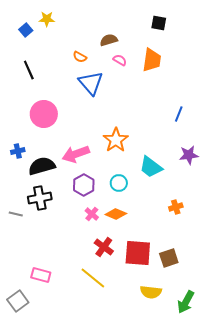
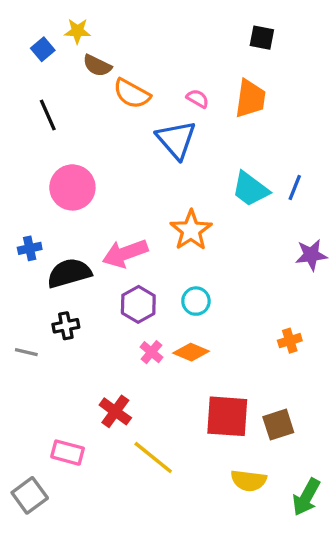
brown semicircle: (109, 40) -> (97, 66), moved, turned -138
orange semicircle: (80, 57) -> (132, 94), size x1.6
blue triangle: (91, 83) -> (176, 140), moved
cyan trapezoid: (151, 167) -> (250, 189), moved
black cross: (40, 198) -> (66, 326), size x0.7
red cross: (104, 247) -> (115, 411), moved

